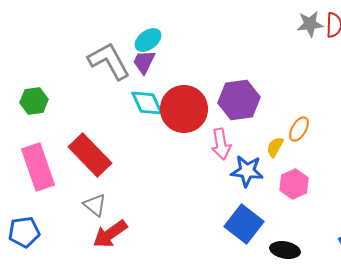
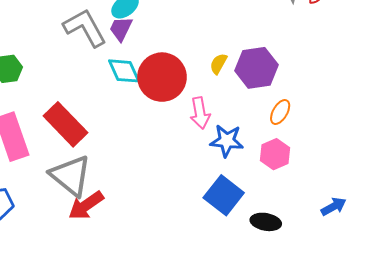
purple hexagon: (239, 100) -> (257, 68), moved
orange ellipse: (299, 129) -> (280, 112), moved
yellow semicircle: (275, 147) -> (218, 64), moved
gray triangle: (95, 205) -> (71, 176), size x1.8

